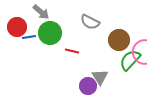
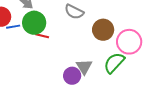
red line: (72, 51) -> (42, 36), moved
green semicircle: (130, 60) -> (114, 63), moved

